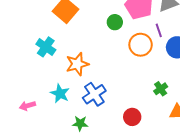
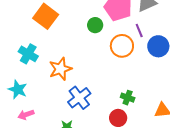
green cross: (161, 89) -> (128, 98), moved, turned -32
cyan star: (60, 93) -> (18, 89), moved
pink arrow: (27, 106) -> (26, 115), moved

